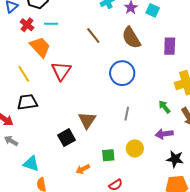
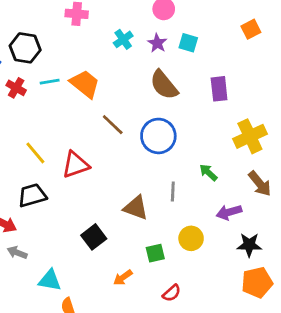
brown line: (93, 35) -> (113, 125), moved
orange trapezoid: (40, 47) -> (85, 84), moved
red triangle: (61, 71) -> (76, 165), moved, turned 45
yellow line: (24, 74) -> (35, 153), moved
green arrow: (164, 107) -> (208, 173), moved
brown triangle: (87, 120) -> (136, 208), moved, turned -36

